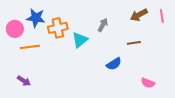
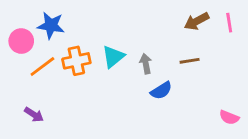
gray arrow: (103, 25) -> (146, 64), moved, turned -40
orange cross: (58, 28) -> (76, 61), moved
orange line: (30, 47) -> (42, 66), turned -30
pink semicircle: (148, 83) -> (229, 117), moved

